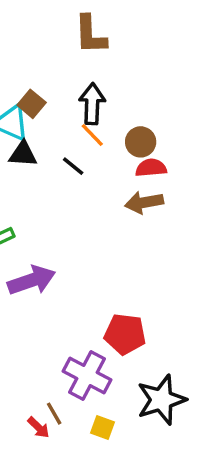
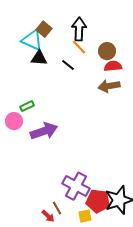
red pentagon: (125, 334) -> (98, 201), moved
yellow square: (103, 427) -> (85, 216), turned -32

